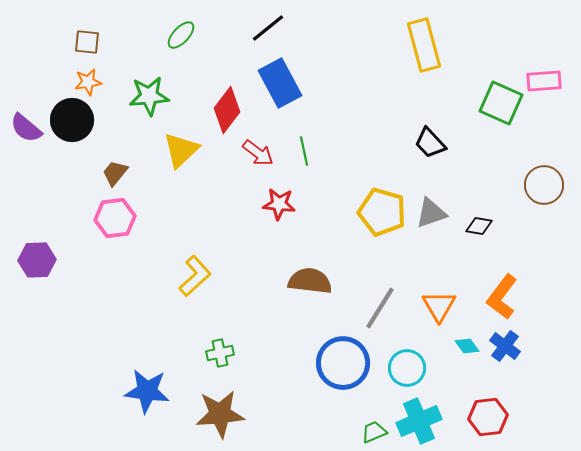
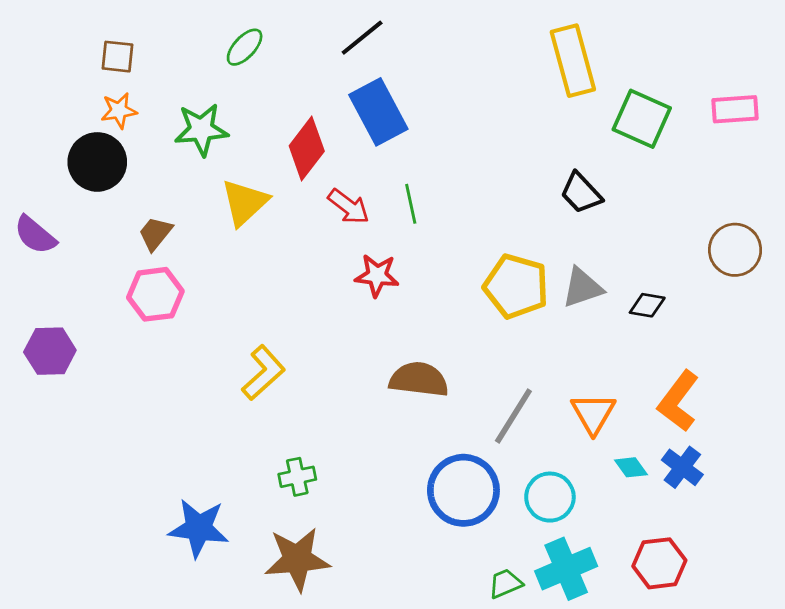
green square: (501, 103) -> (642, 119), moved
purple semicircle: (26, 128) -> (35, 235), moved

